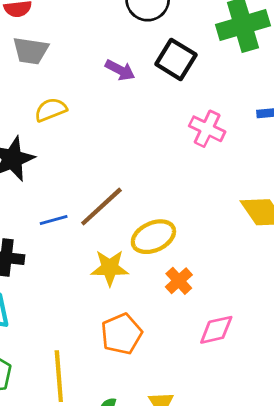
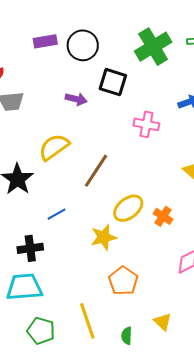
yellow semicircle: (51, 110) -> (54, 147), moved, size x1.4
brown line: (101, 207) -> (96, 171), moved
orange cross: (179, 281) -> (163, 216), moved

